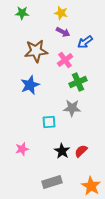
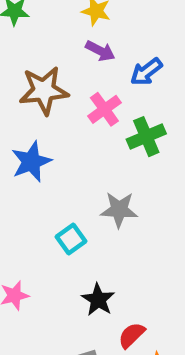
green cross: (78, 82) -> (146, 137), moved
cyan square: (49, 122) -> (71, 239), turned -32
red semicircle: (81, 151) -> (132, 335), moved

